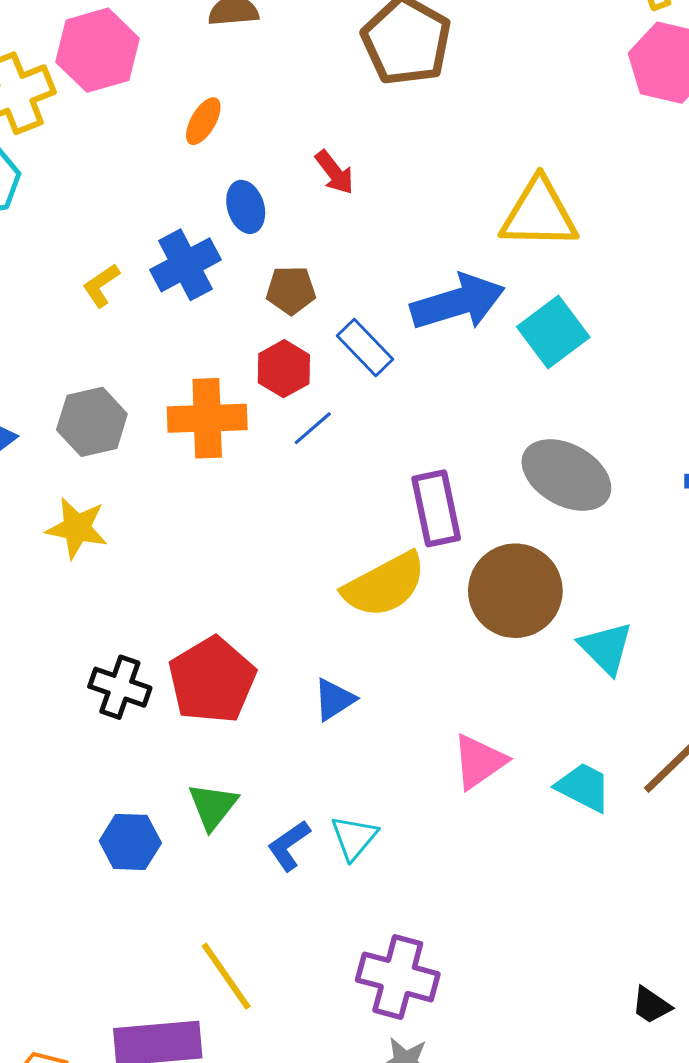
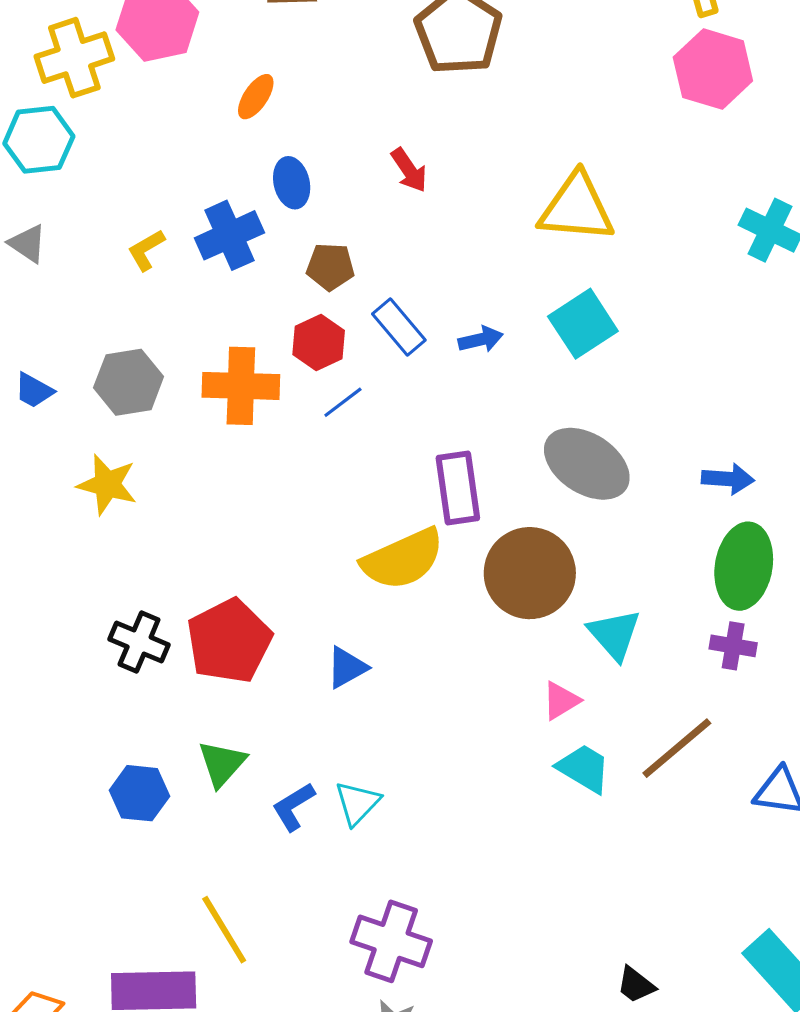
red arrow: (335, 172) -> (409, 170), moved
blue arrow: (458, 302) -> (481, 339), moved, size x0.5
pink triangle: (479, 761) -> (561, 701), moved, size x0.7

